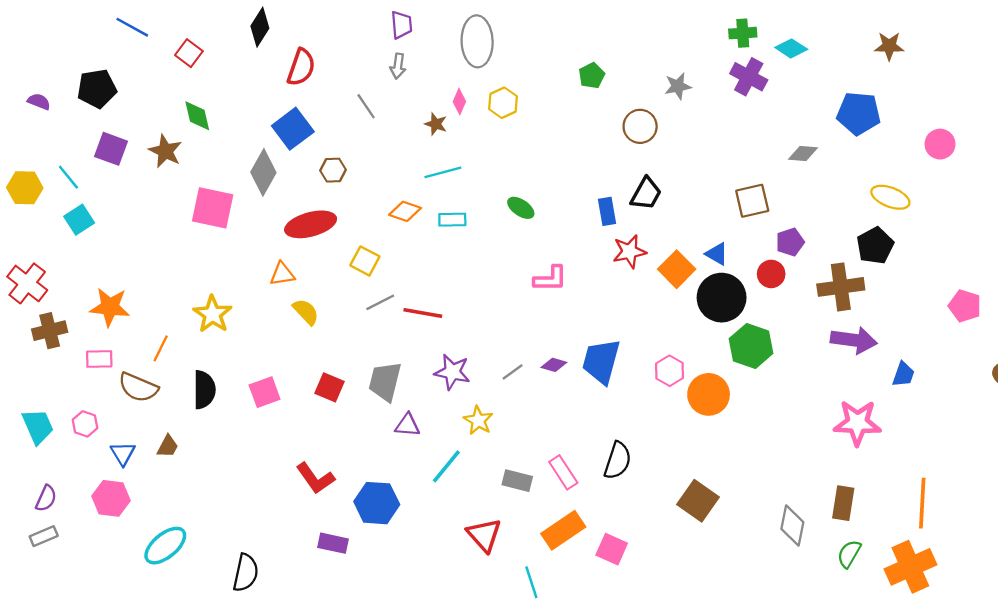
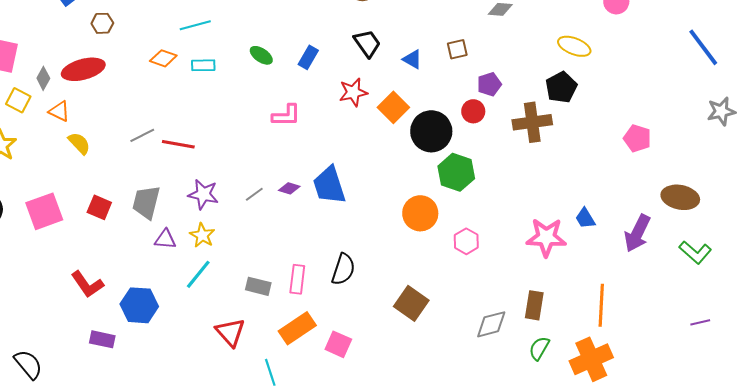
gray diamond: (263, 172) -> (43, 78), moved, size x0.6
black trapezoid: (646, 194) -> (367, 43), turned -64
brown square: (752, 201) -> (457, 49), size x0.7
blue rectangle: (607, 211) -> (308, 57), moved, turned 40
blue triangle: (717, 254) -> (412, 59), moved
yellow square: (365, 261) -> (18, 100), moved
orange triangle: (282, 274) -> (59, 111), turned 35
purple arrow: (854, 340) -> (637, 233), moved, turned 108
blue trapezoid: (601, 361) -> (329, 185), turned -33
pink hexagon: (670, 371) -> (466, 241), moved
blue trapezoid: (903, 374) -> (585, 218), moved, turned 130
pink square: (265, 392) -> (44, 211), size x1.4
yellow star: (478, 420) -> (202, 235), moved
pink rectangle: (563, 472) -> (297, 279), turned 40
gray diamond: (792, 525) -> (491, 324), turned 64
black semicircle: (246, 573) -> (28, 364), turned -52

